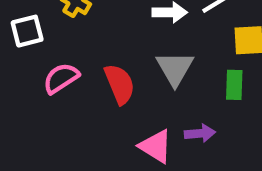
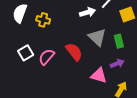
white square: (27, 31) -> (26, 53), moved
green rectangle: (234, 85) -> (119, 41), moved

